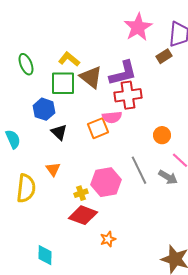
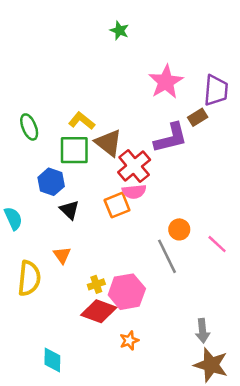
purple L-shape: (123, 73) -> (171, 138), moved
red cross: (128, 95) -> (134, 166), moved, turned -32
orange circle: (162, 135) -> (179, 229), moved
gray arrow: (168, 177) -> (202, 331), moved, turned 54
pink hexagon: (106, 182) -> (127, 292), moved

